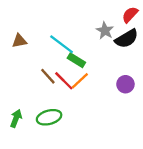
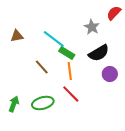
black semicircle: (127, 39) -> (99, 53), moved
red line: (64, 81) -> (71, 94), moved
orange line: (80, 81) -> (70, 71), turned -54

